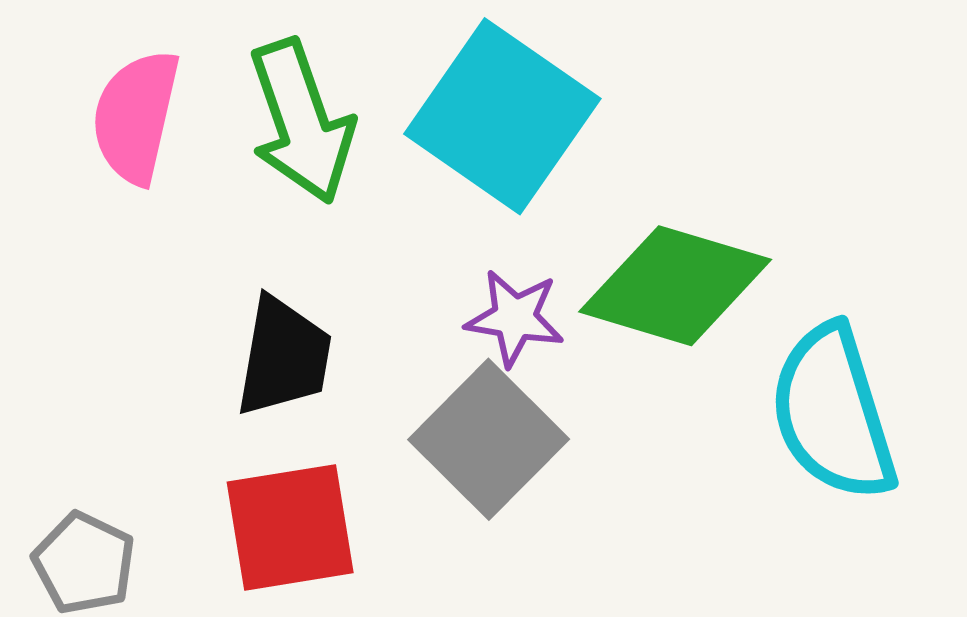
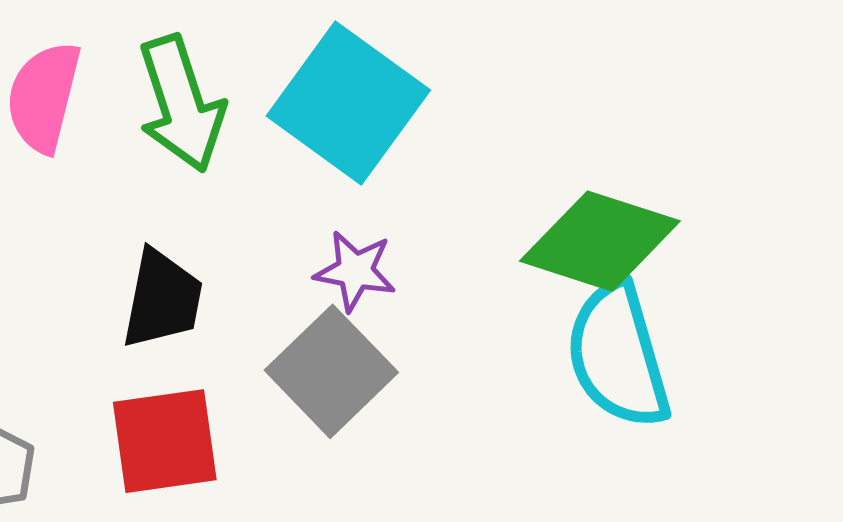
green diamond: (675, 286) -> (600, 241), moved

